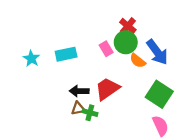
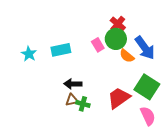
red trapezoid: (107, 89) -> (119, 98), moved

